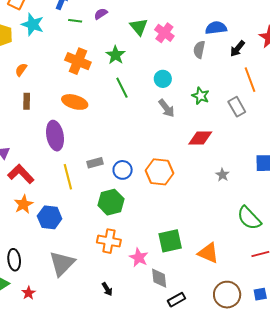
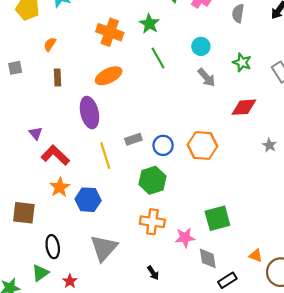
orange ellipse: (75, 102) -> (109, 76), turned -40
orange triangle: (208, 253) -> (256, 255), moved, size x0.6
pink star: (139, 257) -> (185, 238), turned -30

